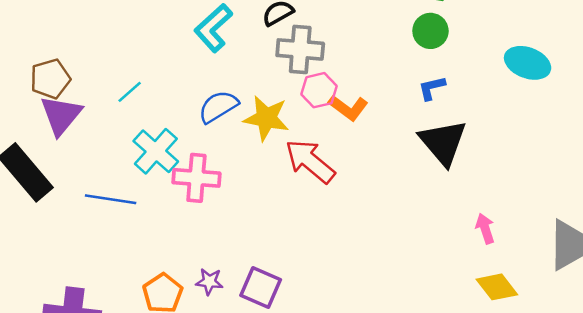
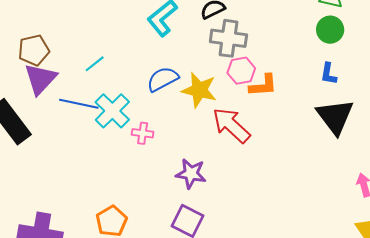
blue L-shape: (432, 88) -> (329, 74), turned -70
orange L-shape: (348, 108) -> (263, 85), turned -44
pink cross: (196, 178) -> (143, 133), size x0.6
blue line: (111, 199) -> (79, 104), moved
purple star: (209, 282) -> (191, 174), moved, size x1.4

